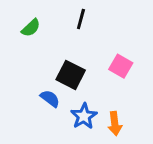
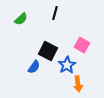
blue semicircle: (50, 99) -> (34, 67), turned 88
blue star: (84, 116) -> (67, 65), moved

